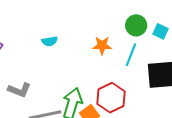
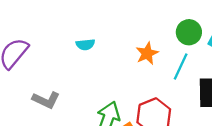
orange star: (102, 45) -> (147, 53), turned -30

